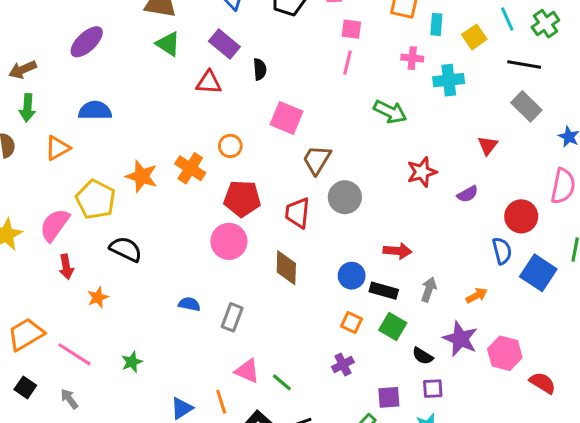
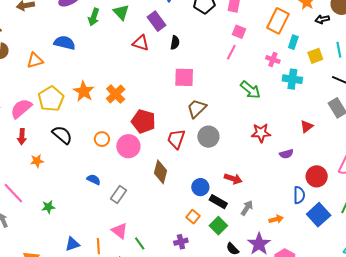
green arrow: (27, 108) -> (94, 17), moved
pink square: (286, 118) -> (184, 77), turned -35
orange circle: (230, 146) -> (102, 139), moved

